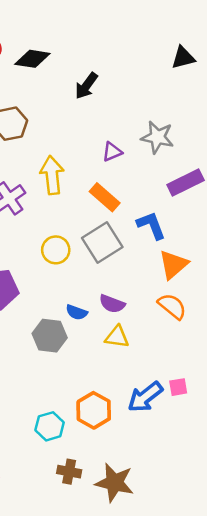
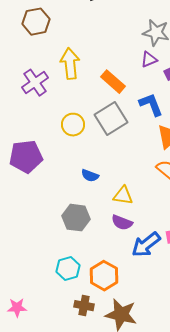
purple triangle: (112, 152) -> (149, 60), moved
purple semicircle: (112, 304) -> (122, 223), moved
gray hexagon: (50, 336) -> (76, 218), moved
orange hexagon: (94, 410) -> (104, 276), moved

